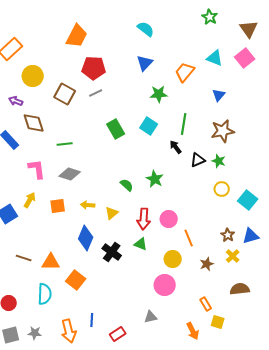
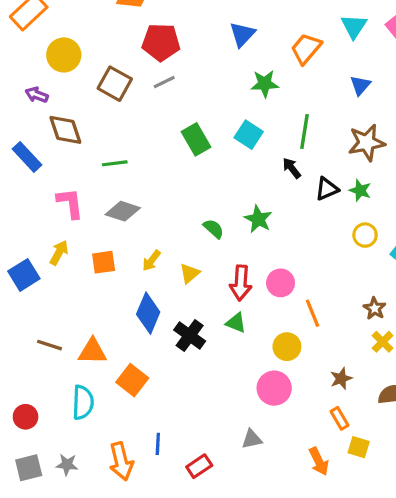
cyan triangle: (215, 58) -> (354, 26), turned 42
yellow arrow: (88, 205) -> (151, 261), turned -56
brown star: (207, 264) -> (341, 379), moved

